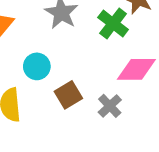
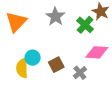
cyan circle: (37, 66) -> (33, 58), moved

